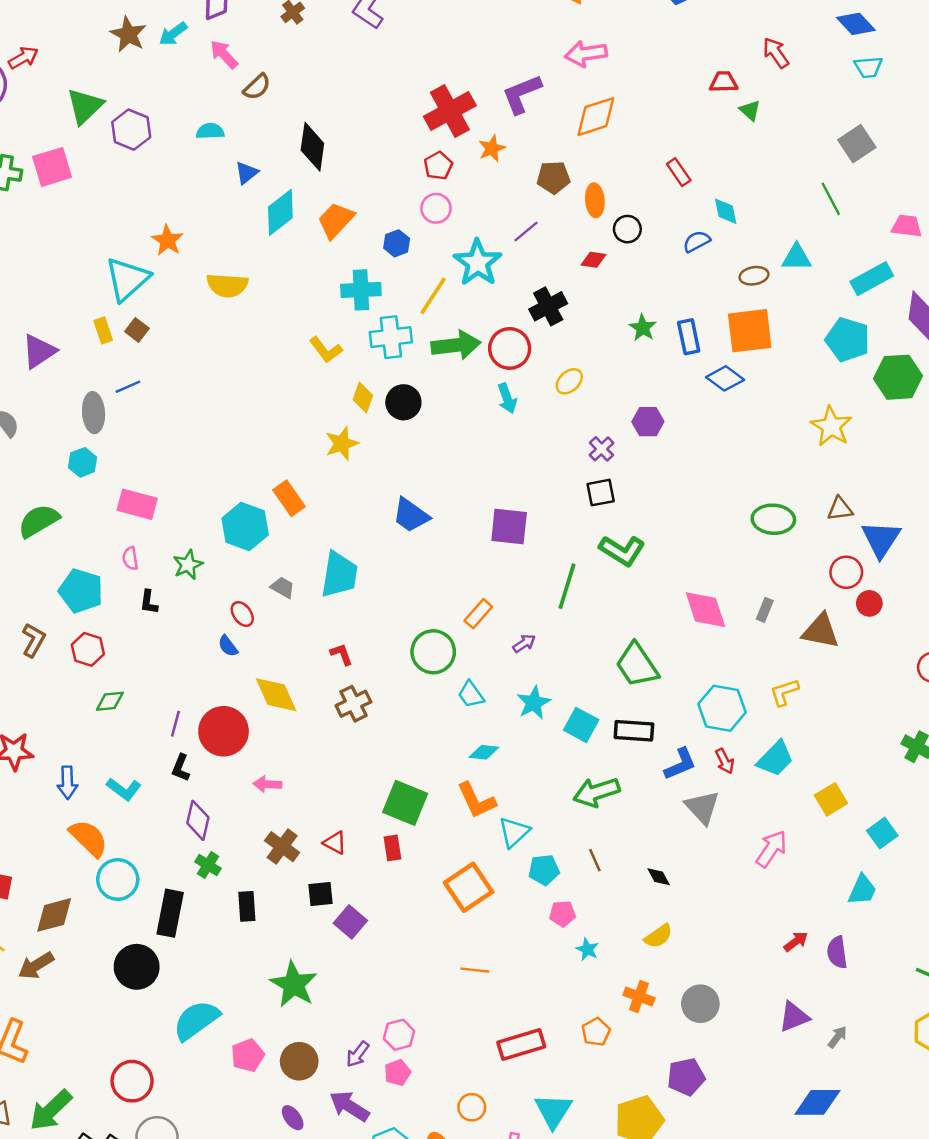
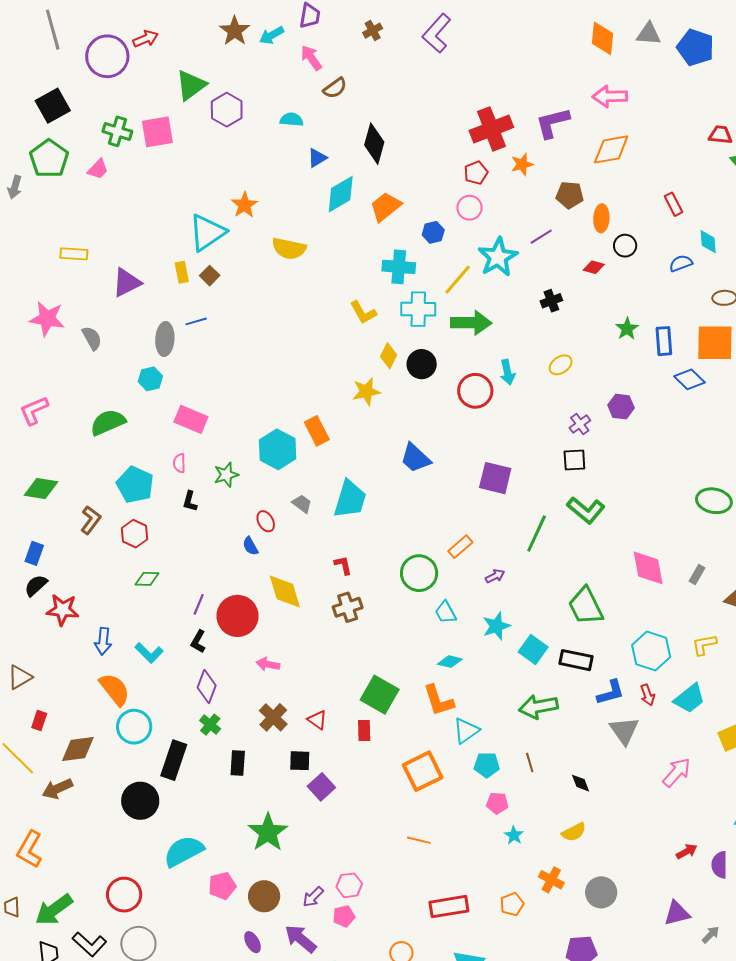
black cross: (548, 306) -> (551, 301), size x0.7
red circle: (510, 348) -> (475, 391), moved

